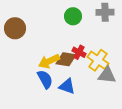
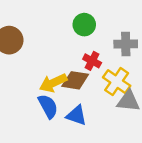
gray cross: (105, 12) -> (126, 44), moved
red cross: (79, 52) -> (92, 61), moved

